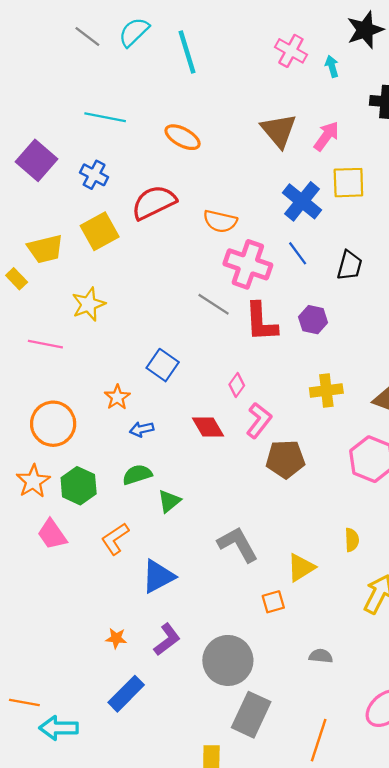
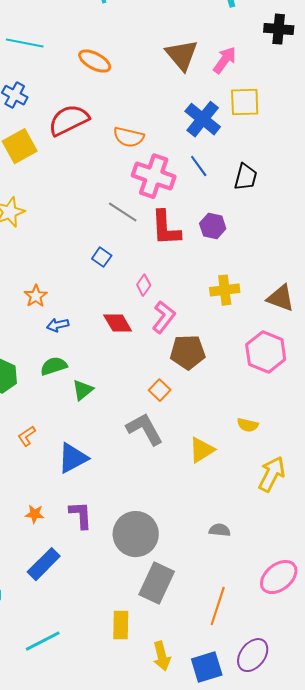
blue square: (163, 365) -> (102, 257), moved, size x0.7
orange L-shape: (115, 539) -> (27, 436), moved, size x0.7
yellow semicircle: (352, 540) -> (248, 425), turned 105
orange square: (273, 602) -> (160, 390), moved, turned -30
purple L-shape: (167, 639) -> (81, 515), turned -56

